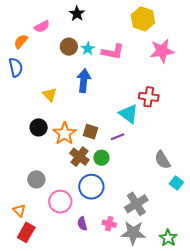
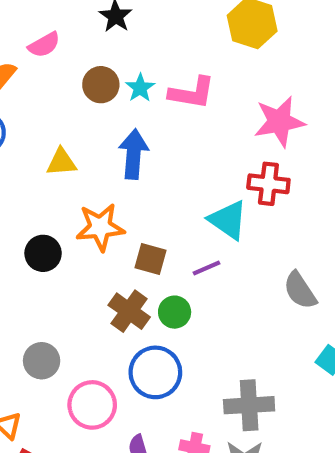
pink star: (162, 51) -> (279, 122), moved
yellow triangle: (50, 95) -> (61, 162), moved, turned -49
orange star: (65, 134) -> (100, 227), moved, turned 30
gray semicircle: (162, 160) -> (300, 290), moved
gray cross: (136, 204) -> (249, 405), turned 30

